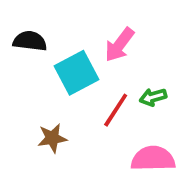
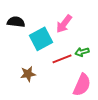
red line: (116, 110) -> (62, 59), turned 36
pink semicircle: (153, 159) -> (82, 85), turned 115

